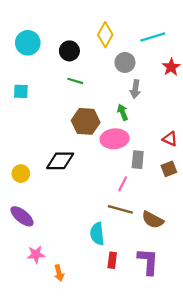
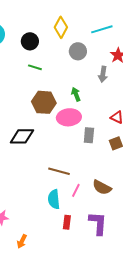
gray arrow: (135, 89) -> (103, 74), moved
pink line: (123, 184) -> (76, 190), moved
brown line: (120, 209) -> (59, 171), moved
orange arrow: (59, 273) -> (22, 241), moved, turned 40

